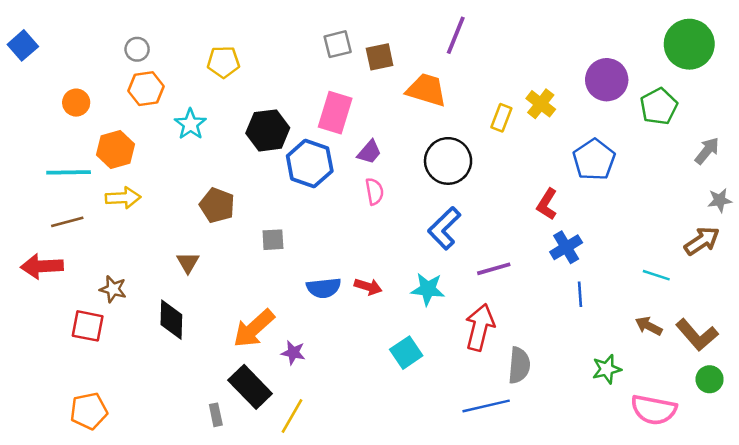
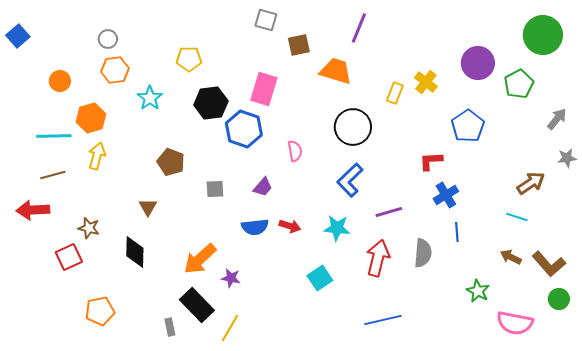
gray square: (338, 44) -> (266, 20), moved, turned 30
yellow pentagon: (223, 62) -> (189, 59), moved
purple trapezoid: (369, 152) -> (263, 187), moved
yellow arrow: (123, 198) -> (97, 156), turned -72
red L-shape: (547, 204) -> (431, 161), turned 55
brown arrow: (702, 241) -> (531, 183), moved
red square: (88, 326) -> (69, 257), turned -36
gray semicircle: (519, 365) -> (423, 253), moved
green star: (607, 369) -> (478, 291), turned -30
orange pentagon: (89, 411) -> (100, 311), moved

